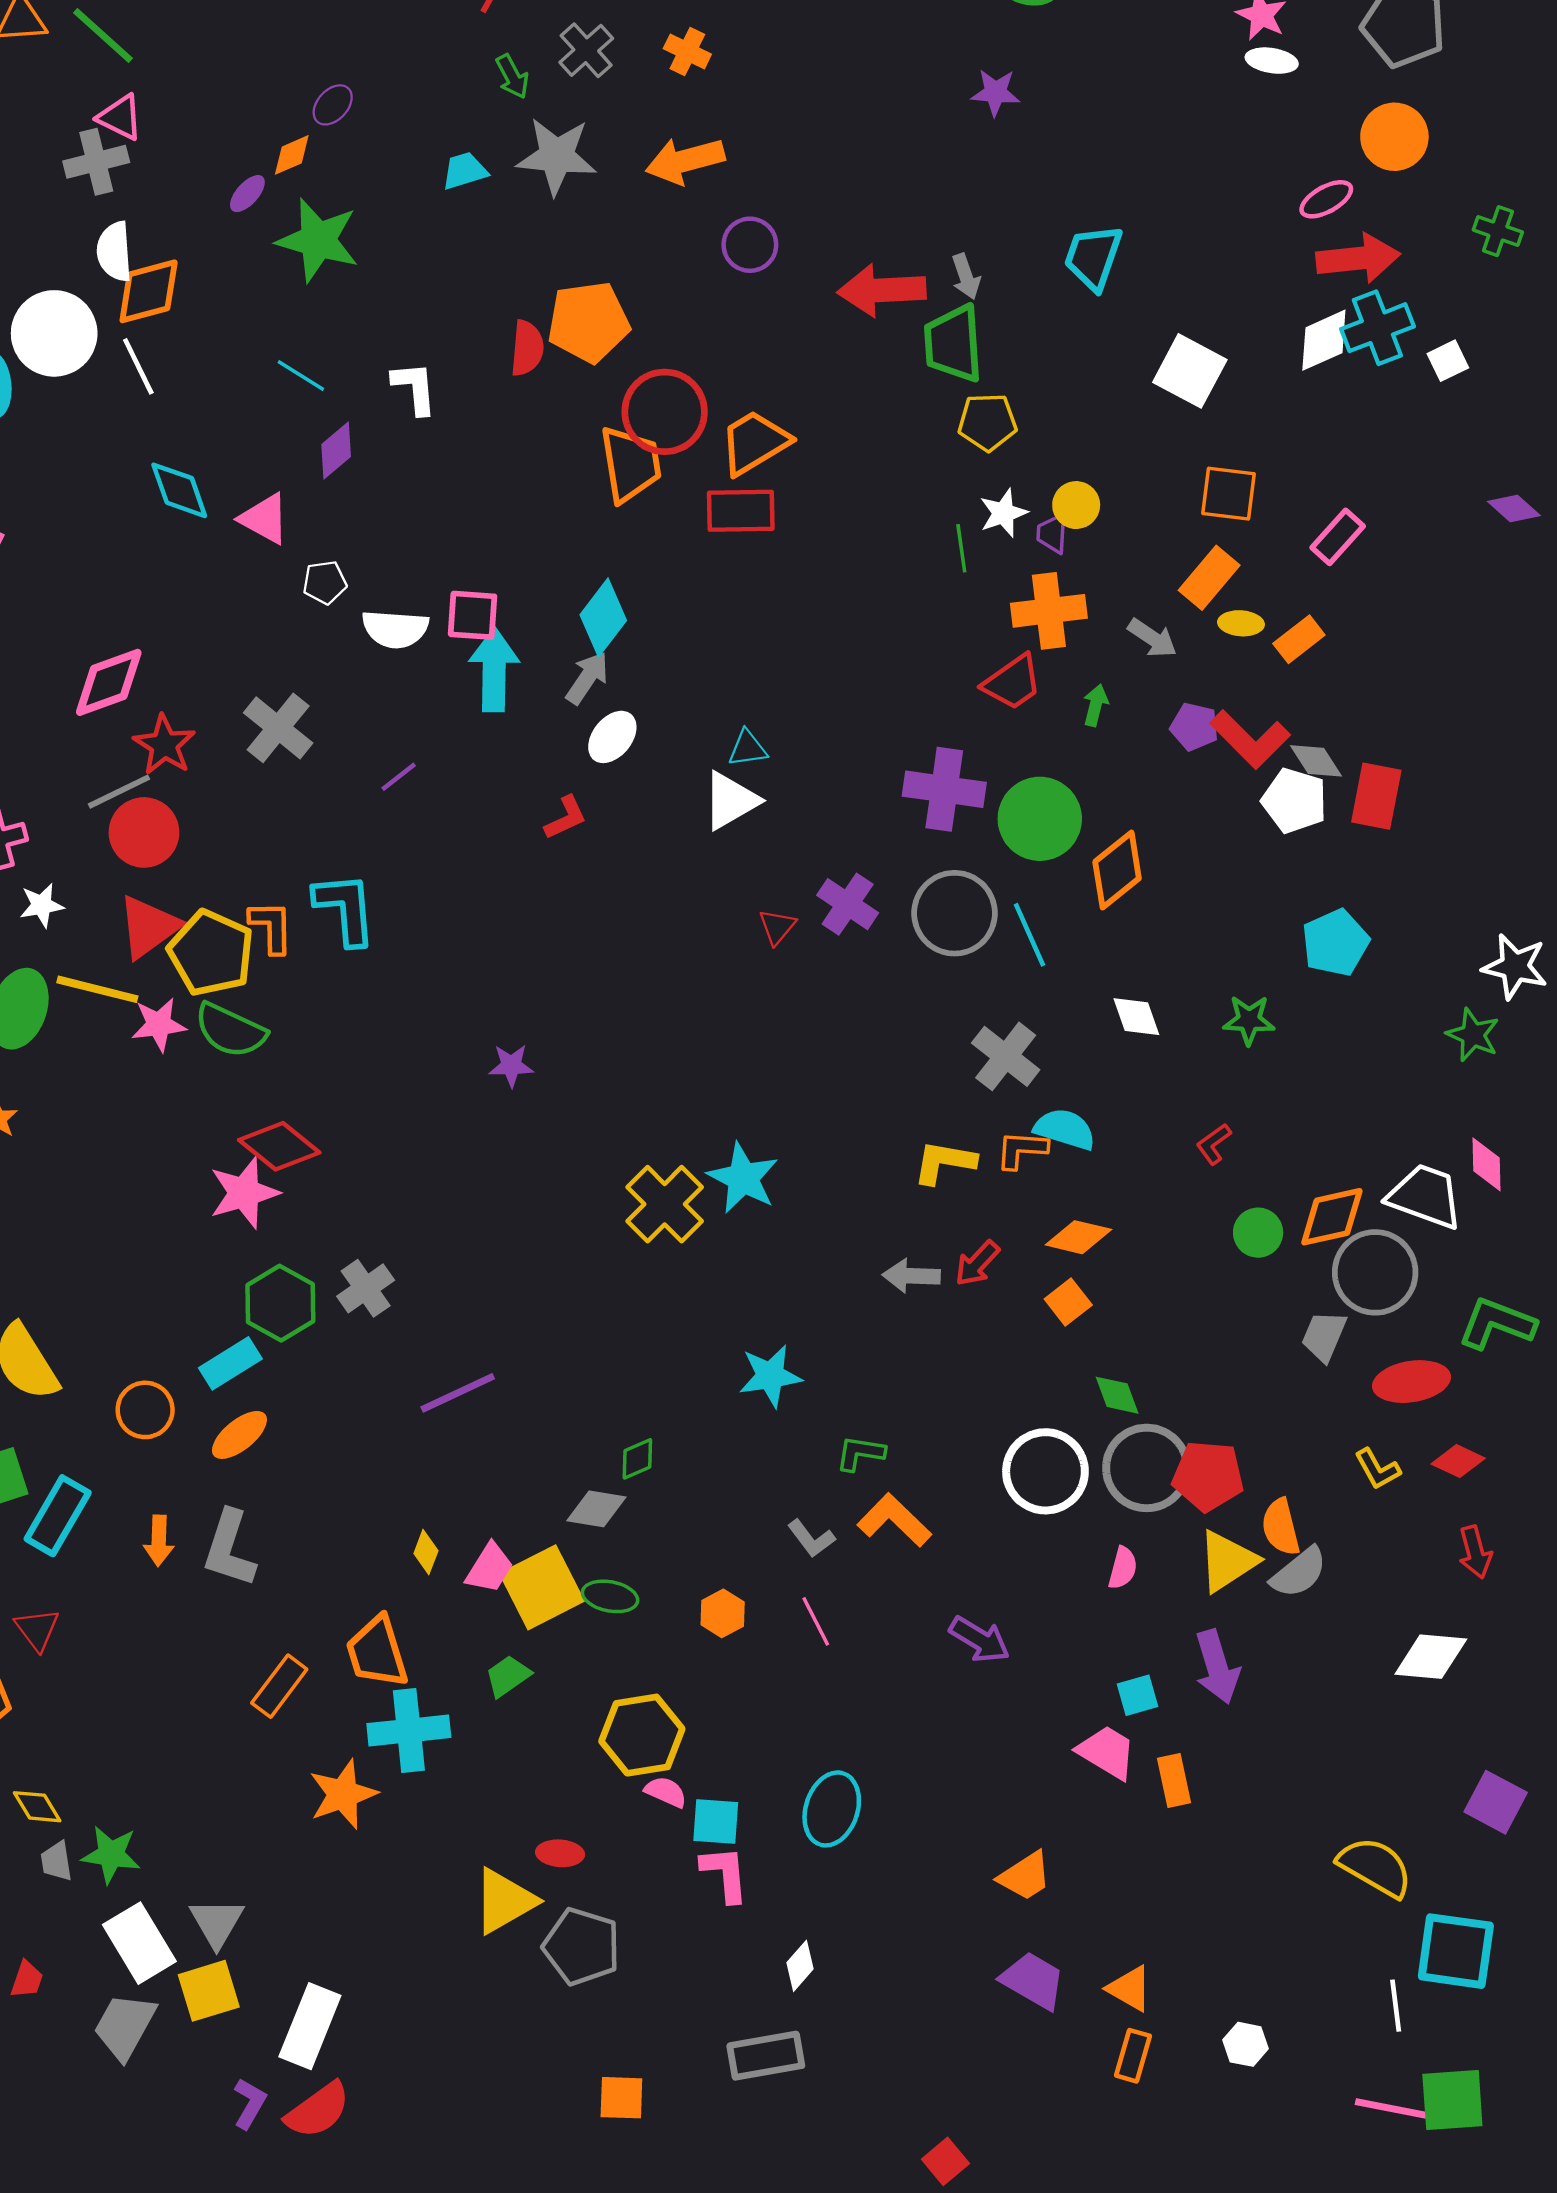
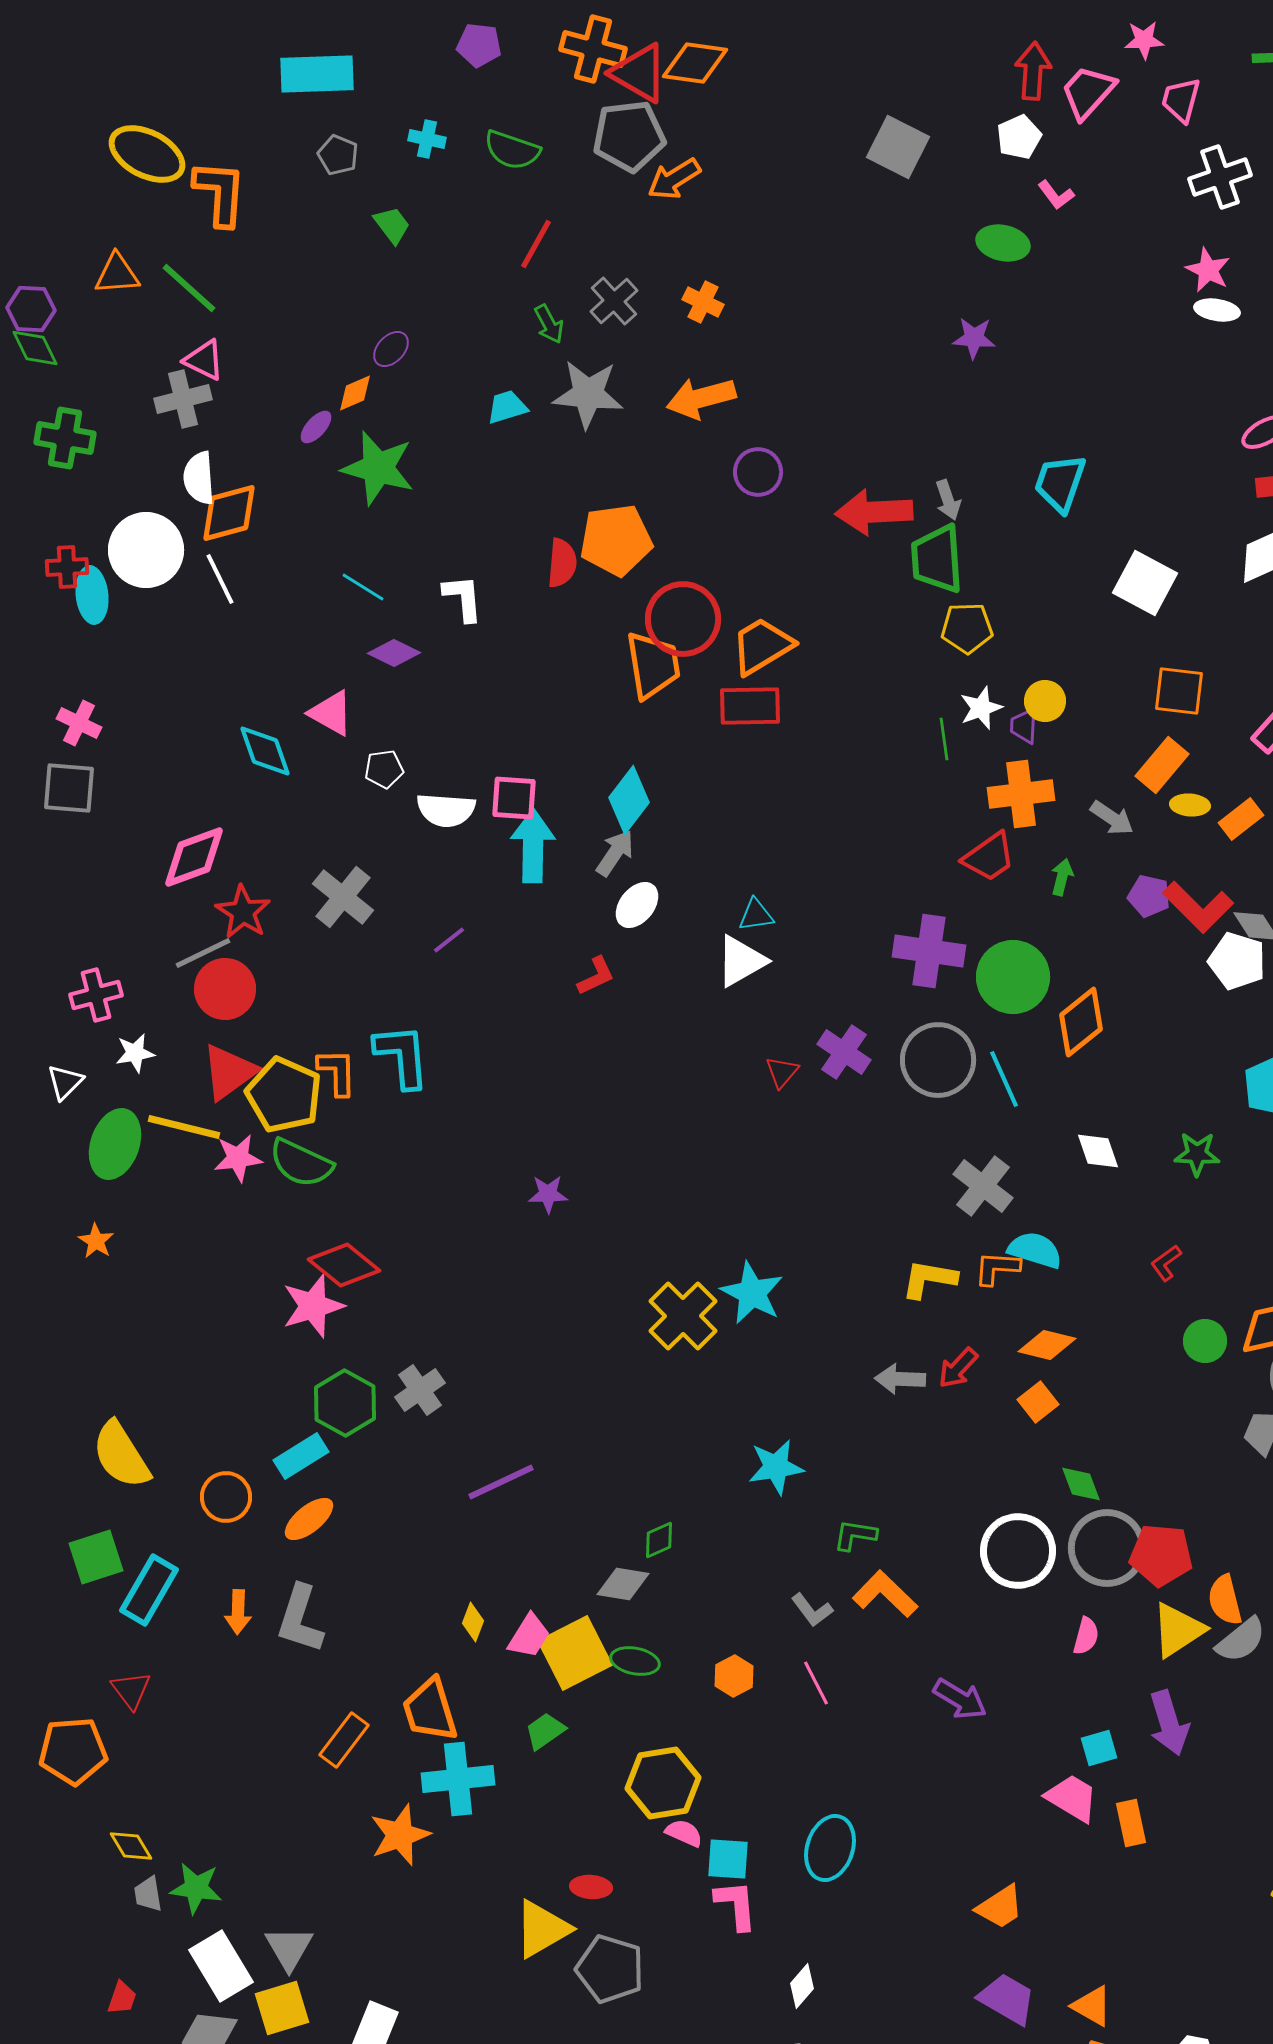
purple diamond: (336, 450) -> (394, 653), turned 66
cyan diamond: (179, 490) -> (265, 751), moved

